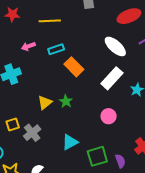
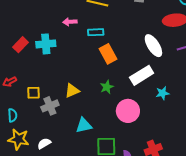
green star: (66, 101) -> (107, 87), moved
yellow triangle: (45, 103) -> (72, 91), moved
pink circle: (109, 116) -> (128, 111), size x1.5

